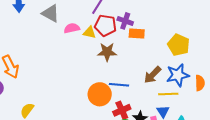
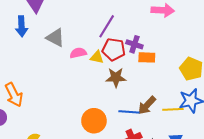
brown arrow: (153, 75) -> (147, 105), moved
orange circle: (100, 94) -> (94, 121), moved
yellow line: (168, 94) -> (173, 109), moved

